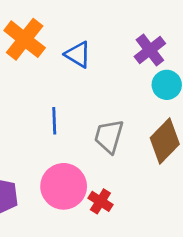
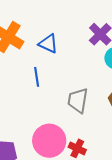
blue line: (54, 121) -> (37, 77), moved

